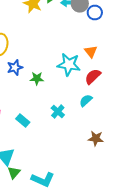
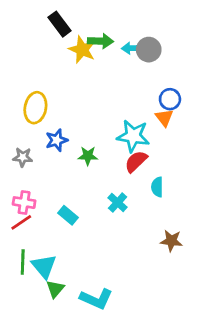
blue circle: (95, 12) -> (170, 99), moved
red semicircle: (93, 76) -> (136, 161), moved
cyan semicircle: (86, 100) -> (157, 187), turned -48

